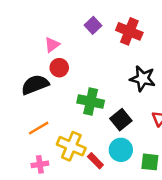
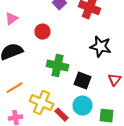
pink triangle: (52, 45) -> (12, 19), moved
red circle: (59, 68) -> (42, 32), moved
black square: (121, 120) -> (82, 81), turned -30

